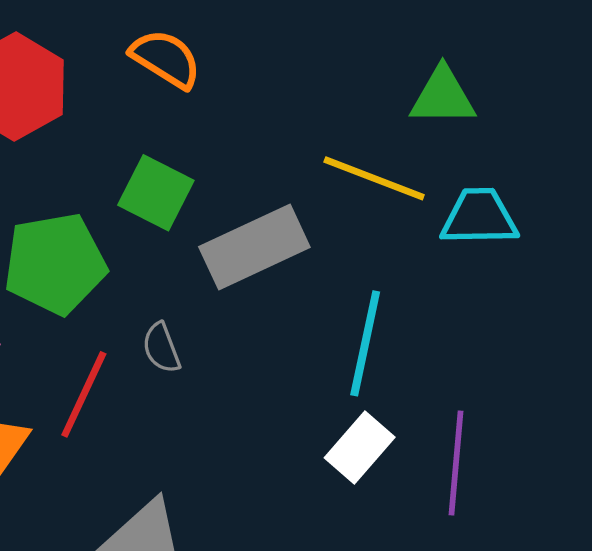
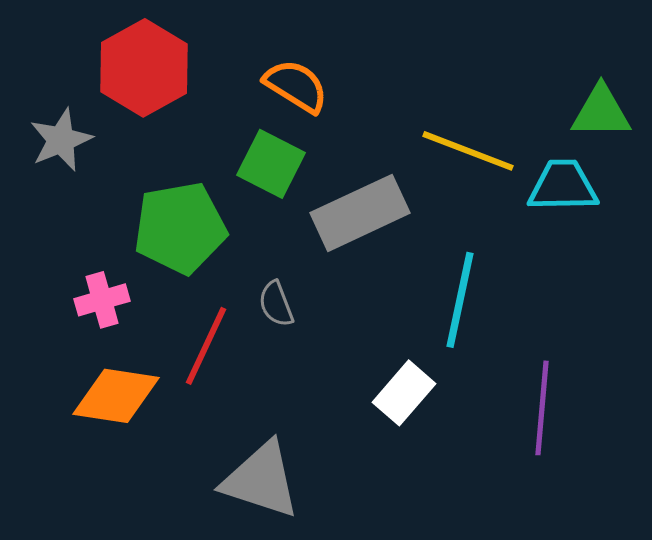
orange semicircle: (166, 59) -> (296, 86), moved
green triangle: (443, 96) -> (601, 112), moved
white rectangle: (360, 448) -> (404, 393), moved

